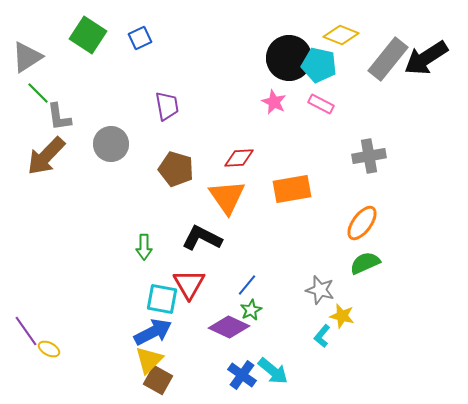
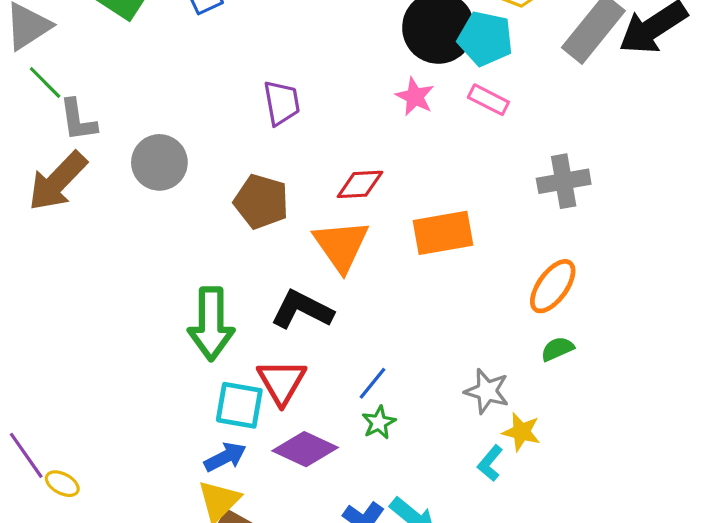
purple trapezoid: (167, 106) -> (282, 103), moved
green arrow: (144, 247) -> (211, 324), size x1.8
green semicircle: (365, 263) -> (557, 349), size x0.7
purple diamond: (229, 327) -> (305, 449), moved
blue arrow: (153, 332) -> (225, 457), size x0.7

